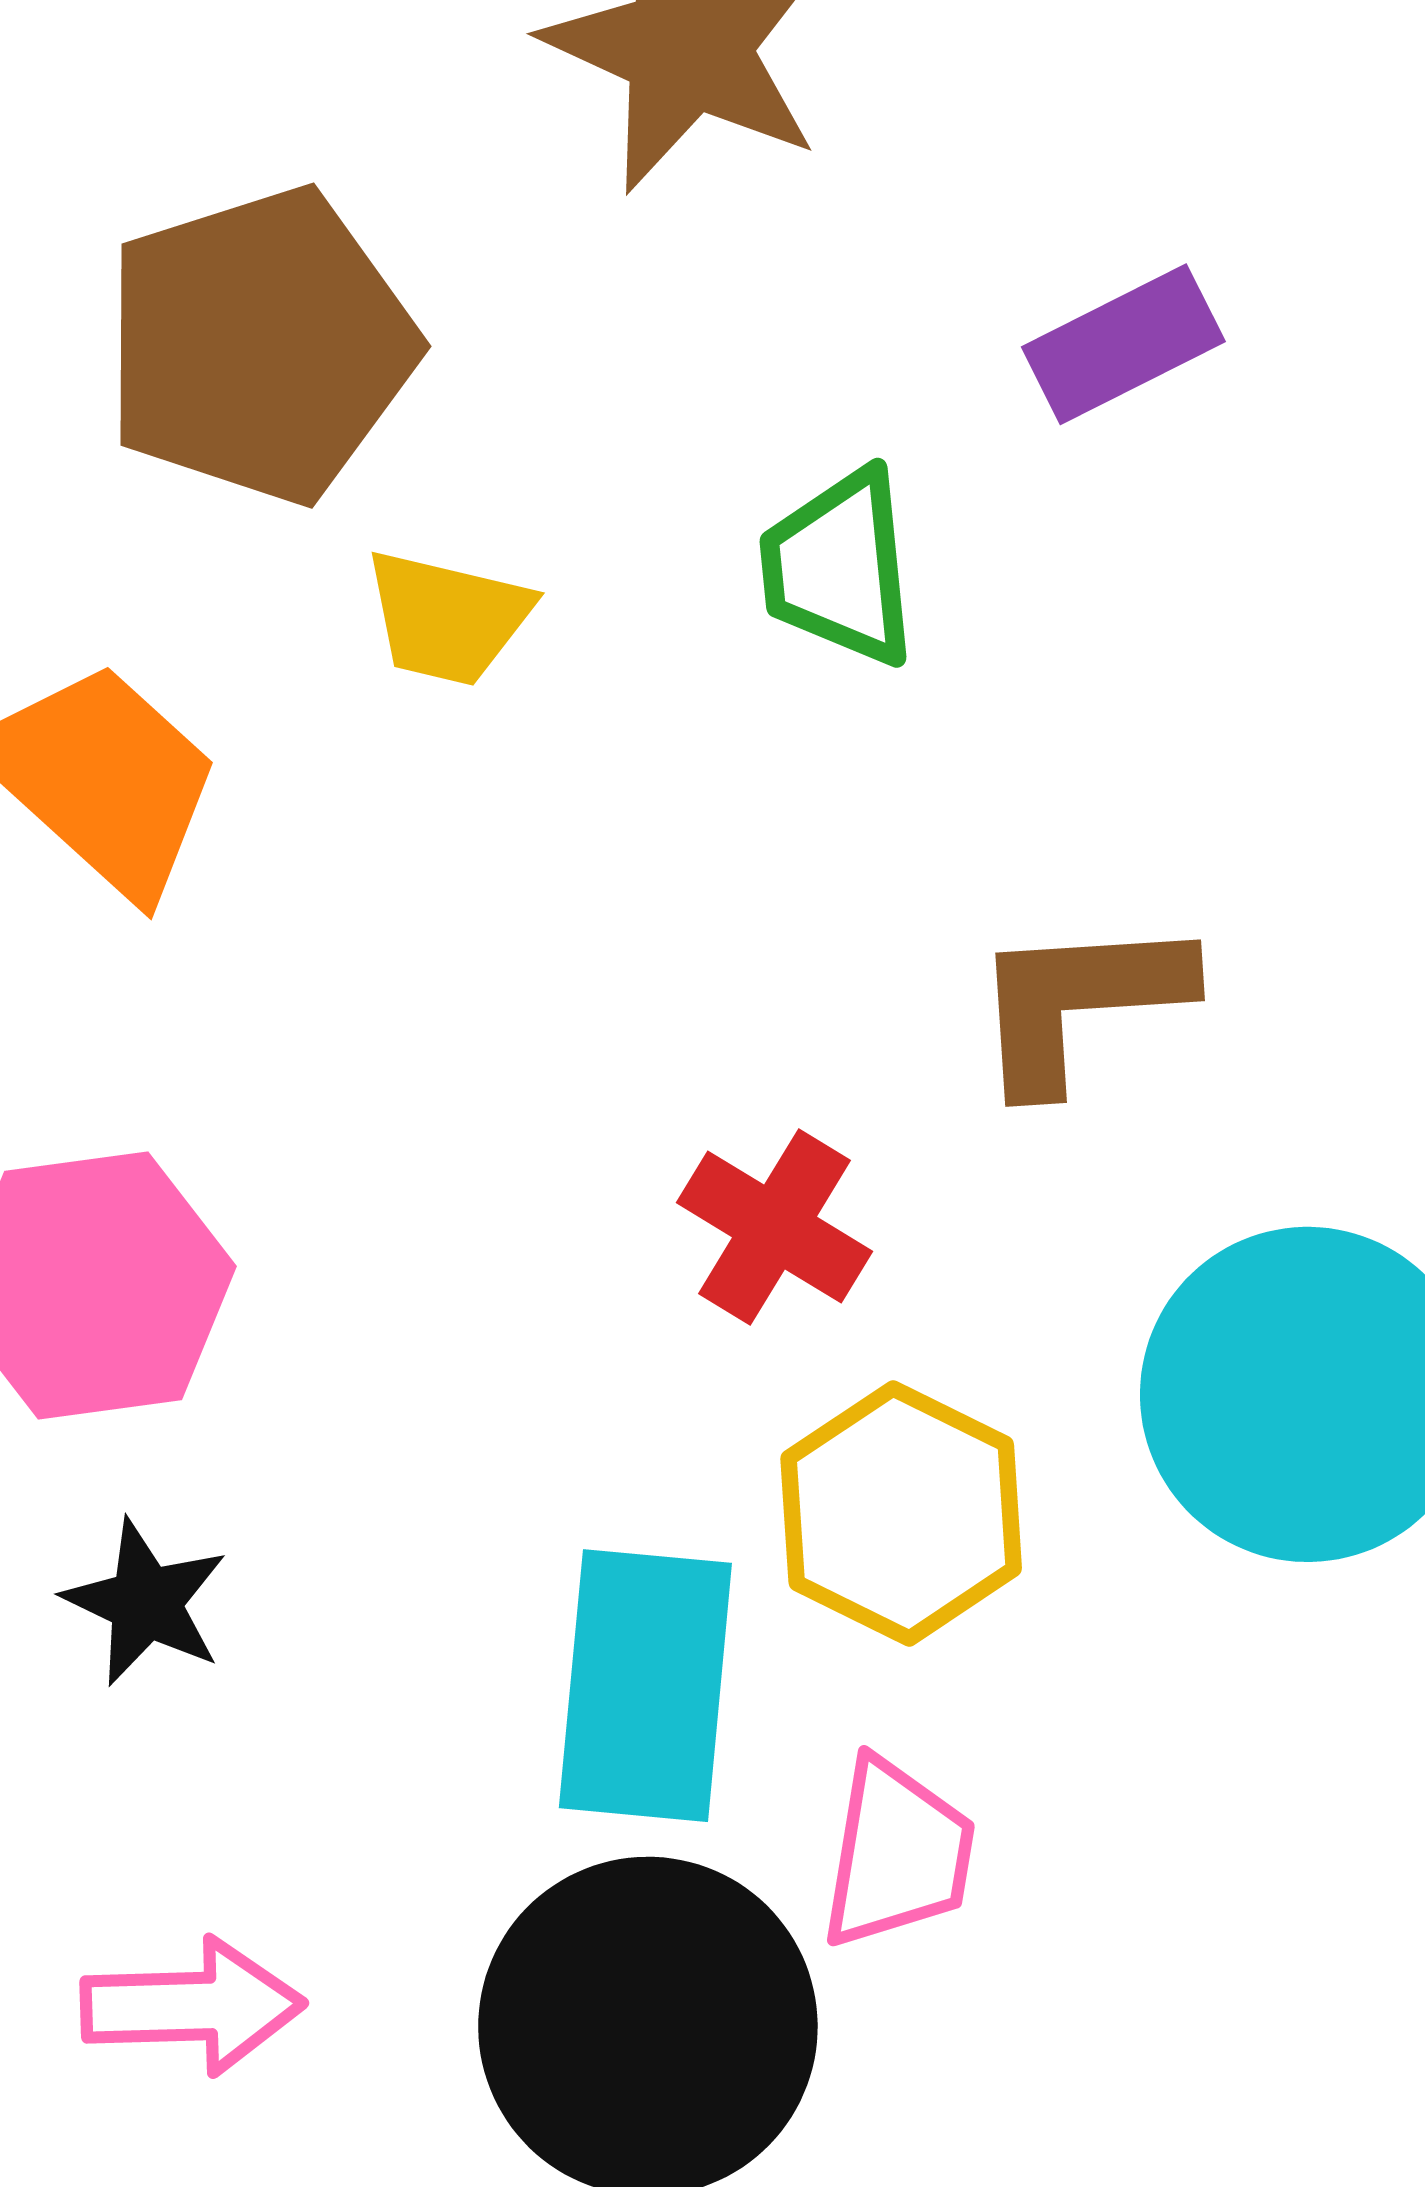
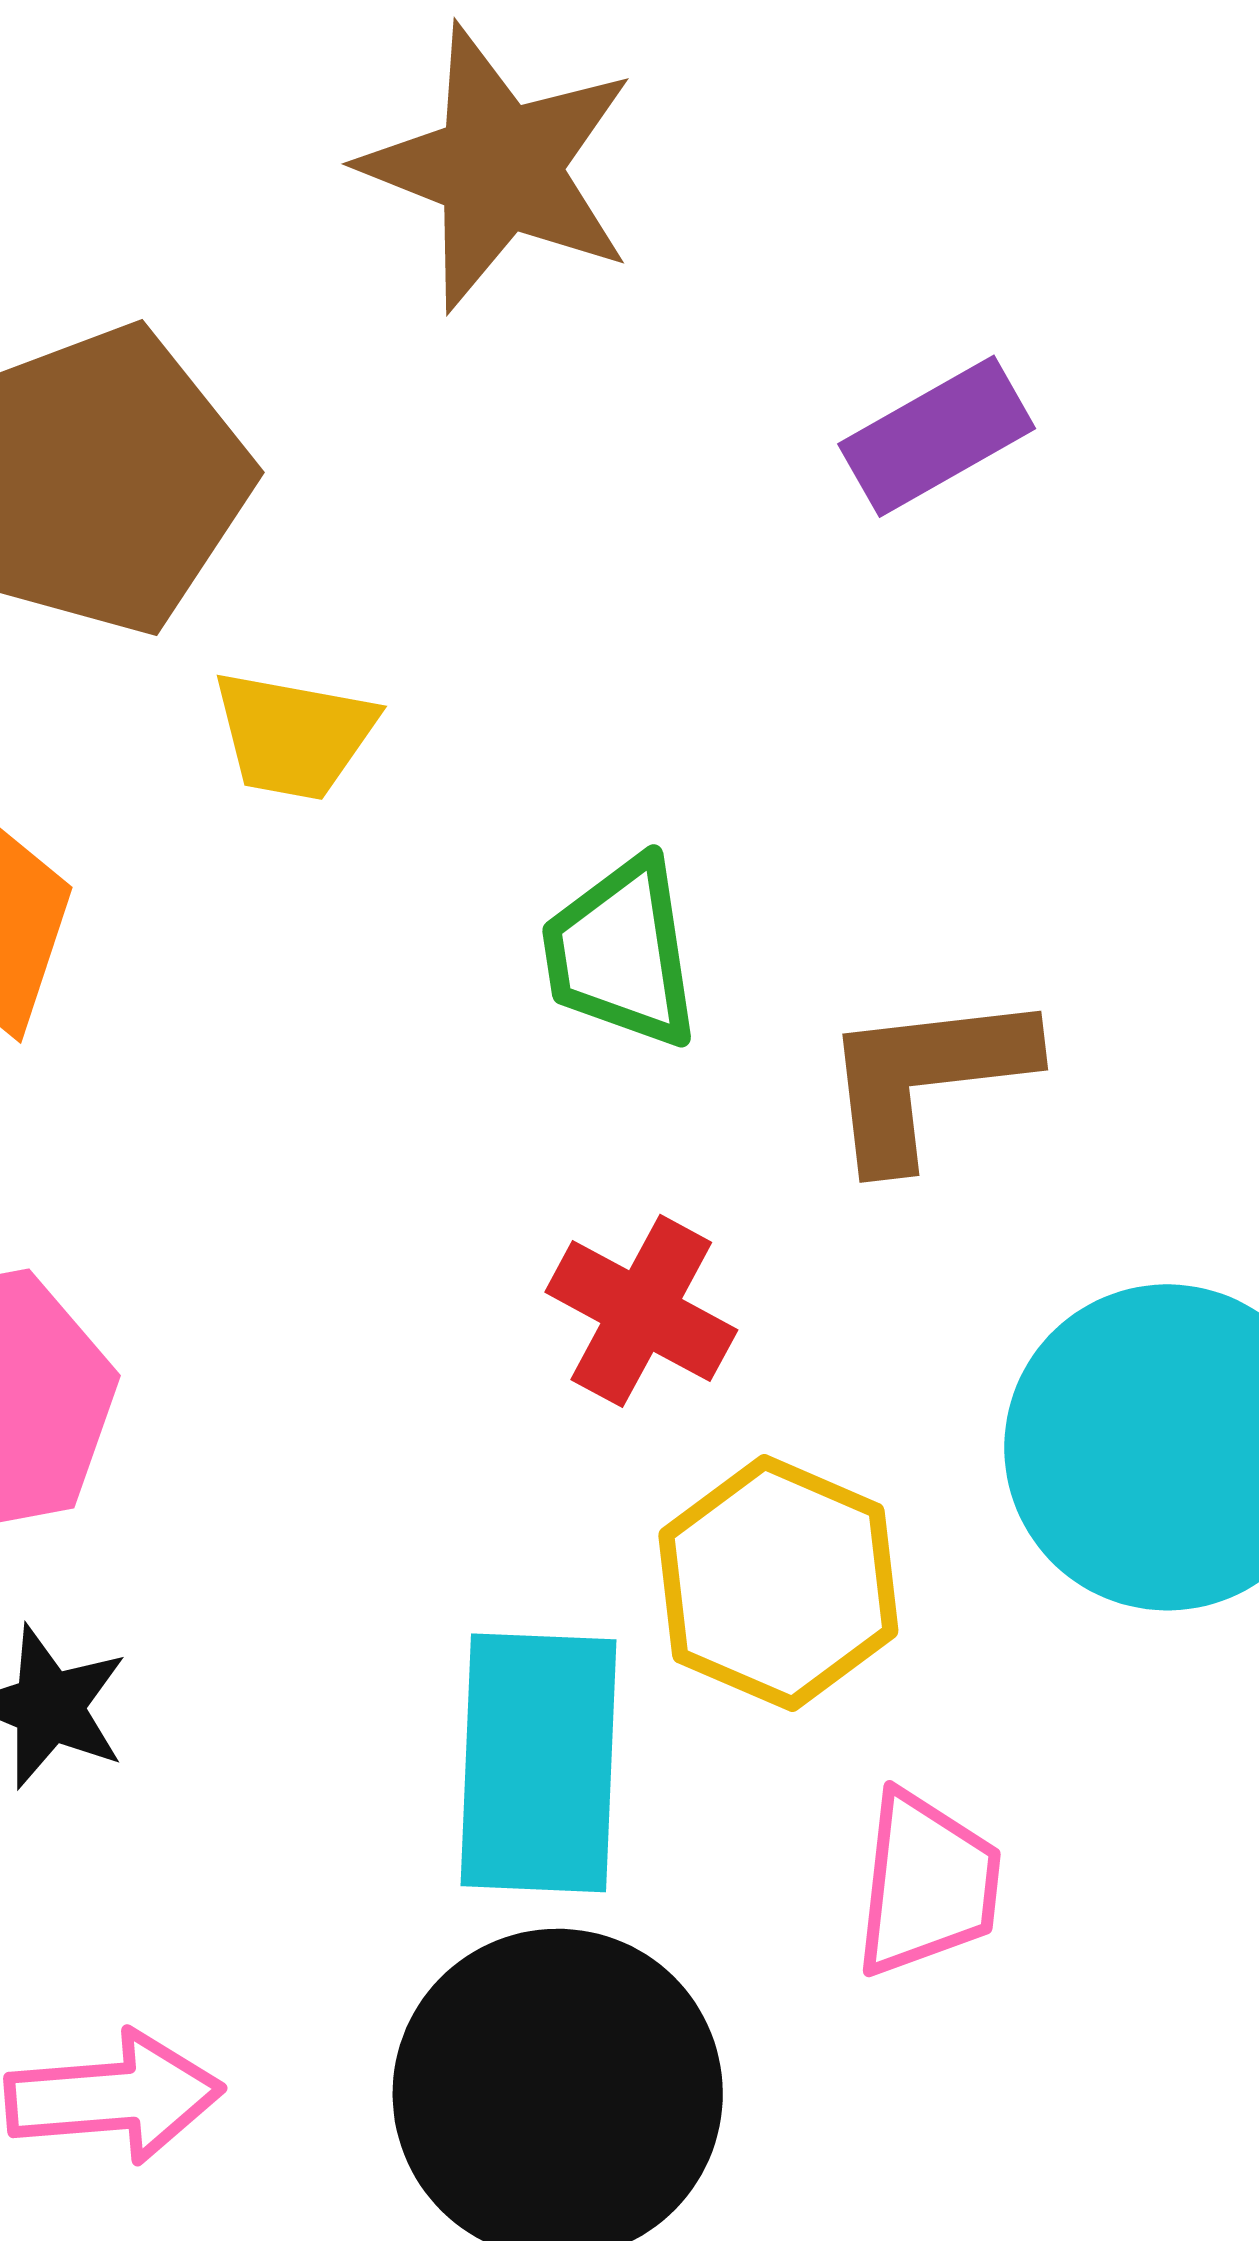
green trapezoid: (839, 568) -> (621, 953), moved
pink trapezoid: (897, 1854) -> (927, 1884), moved

